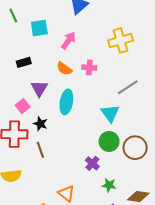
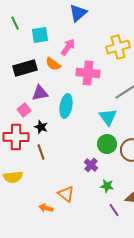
black rectangle: (24, 62) -> (25, 68), size x1.6
pink cross: (89, 68) -> (88, 73), size x1.6
orange semicircle: (64, 69) -> (53, 64), moved
purple triangle: (39, 88) -> (40, 93), turned 48

